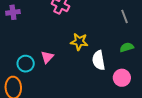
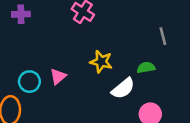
green semicircle: (127, 47) -> (146, 68), moved
white semicircle: (99, 60) -> (123, 88), turned -126

